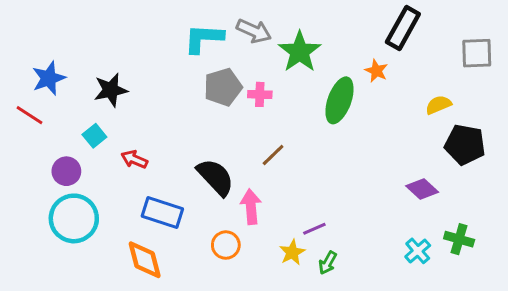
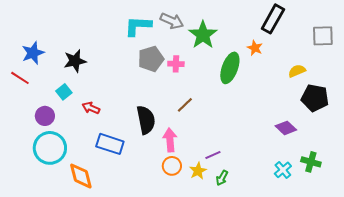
black semicircle: (215, 177) -> (146, 120), turned 32
orange circle: (226, 245) -> (172, 166), moved
orange diamond: (145, 260) -> (81, 176), moved

